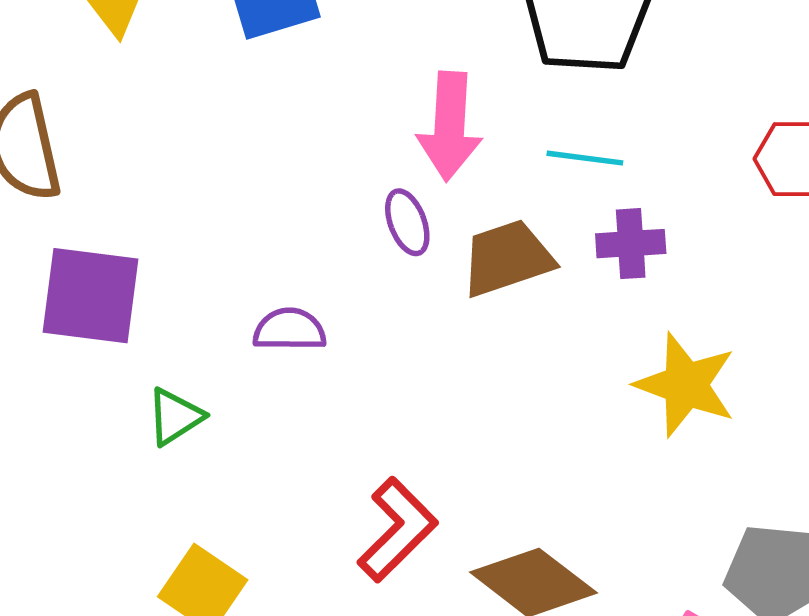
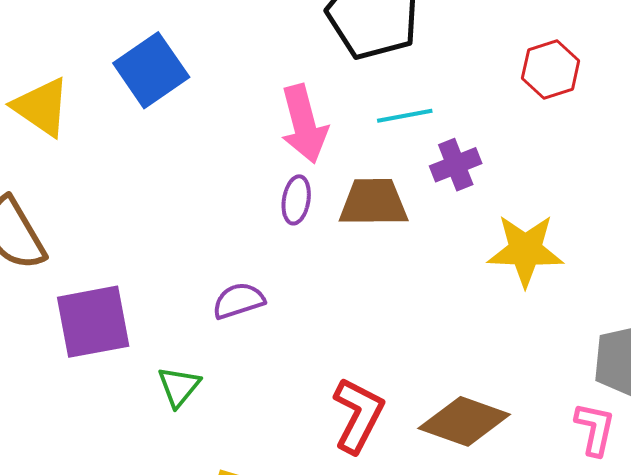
purple ellipse: (407, 222) -> (296, 200), turned 48
brown trapezoid: (507, 258) -> (373, 202), turned 36

